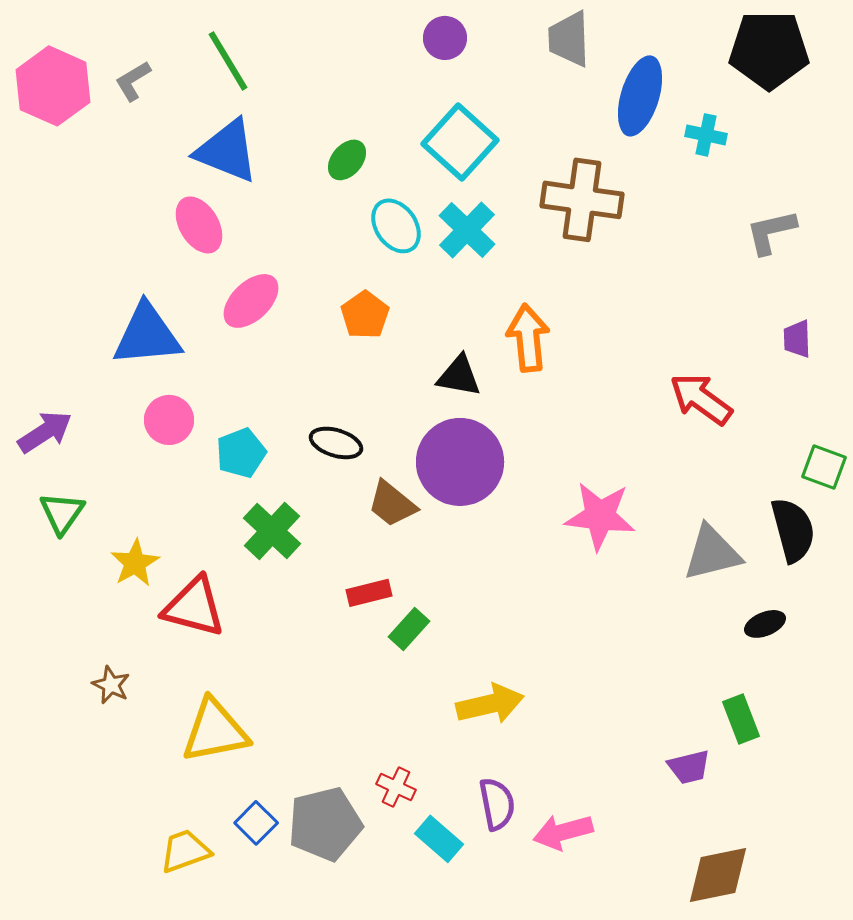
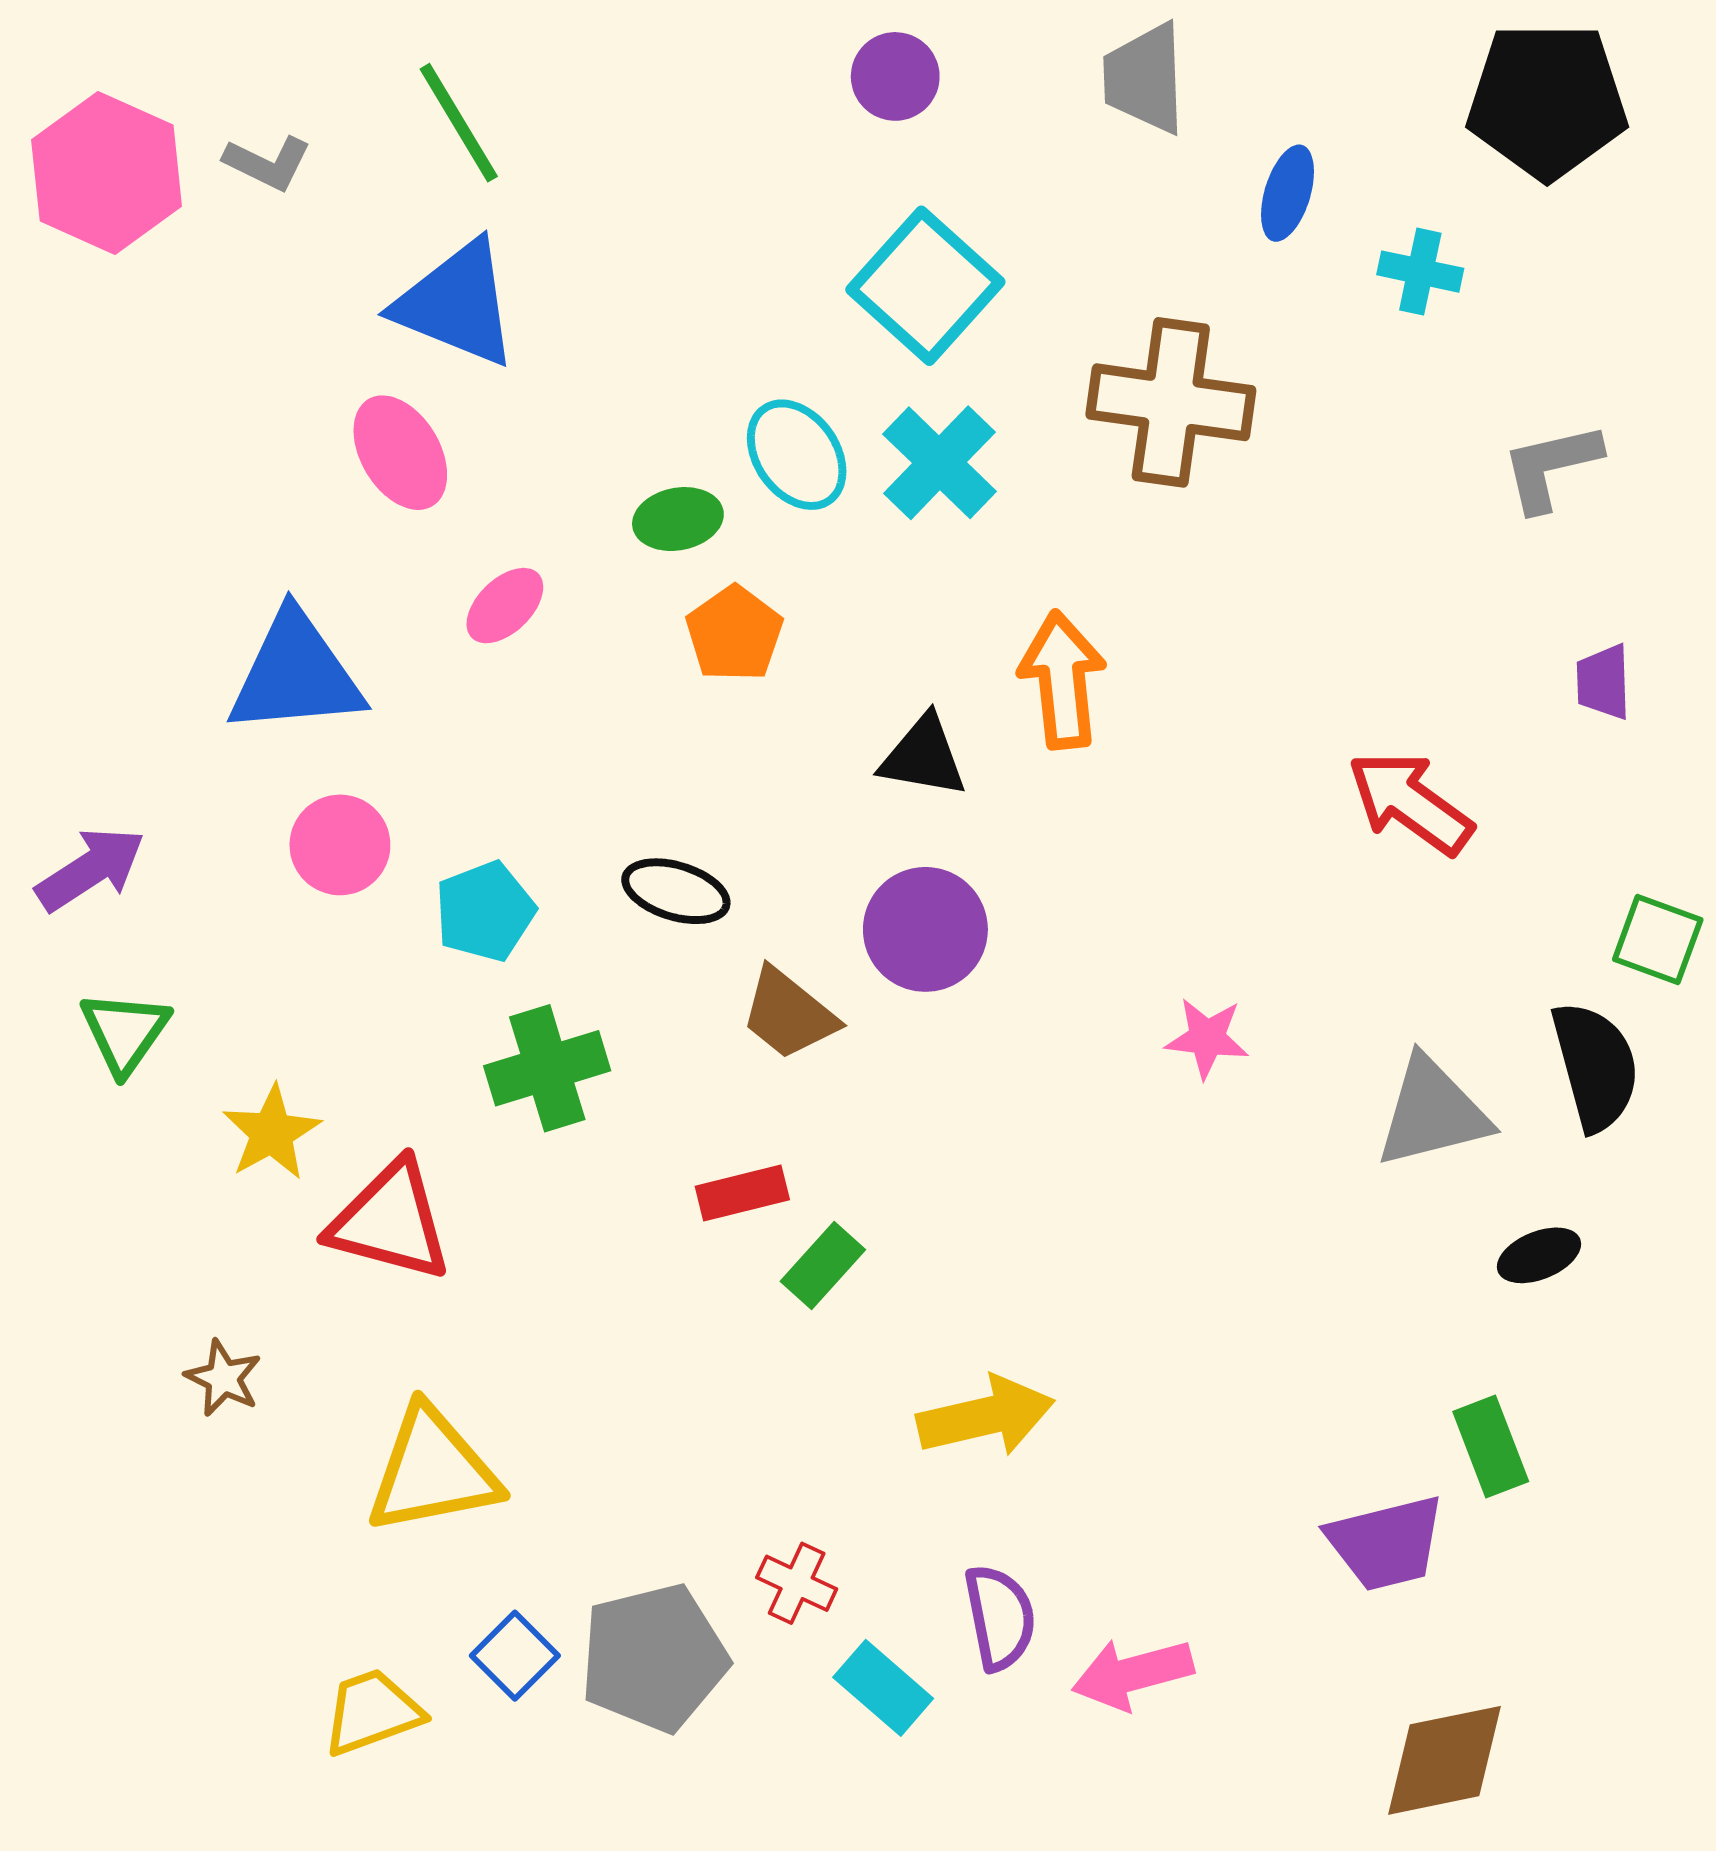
gray L-shape: (133, 81) -> (268, 163), turned -123
blue ellipse: (640, 96) -> (1288, 193), size x0.6
green ellipse: (347, 160) -> (678, 519), moved, turned 39
pink ellipse: (251, 301) -> (505, 606), size x0.7
purple circle: (460, 462) -> (925, 929), size x0.7
pink star: (600, 516) -> (1207, 1038), size x0.6
green cross: (272, 531) -> (547, 1068), turned 30
purple trapezoid: (689, 767) -> (1386, 1543), size x1.4

